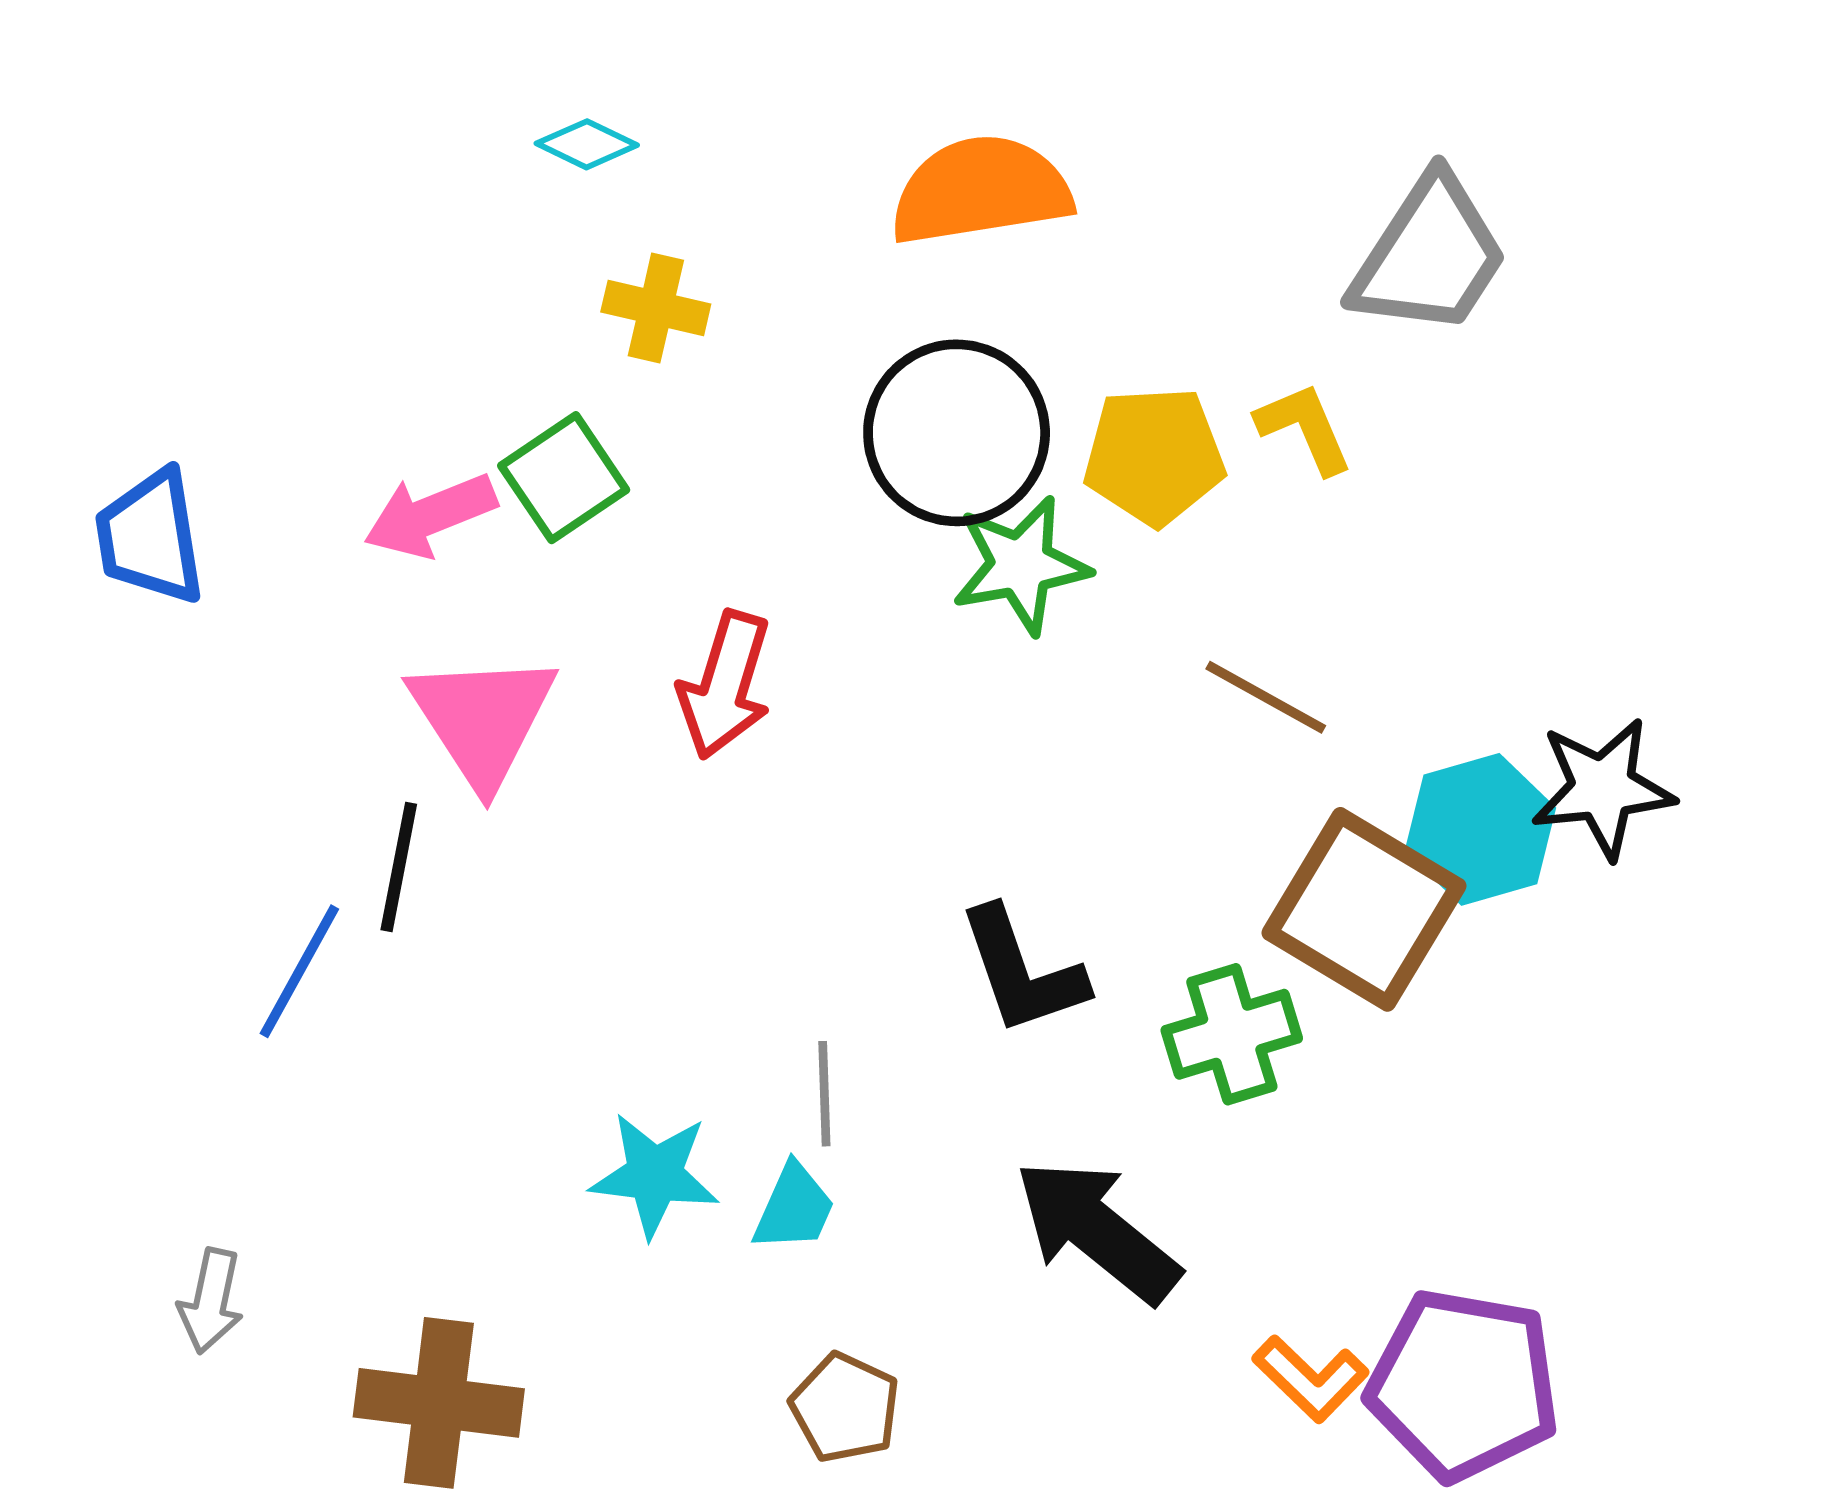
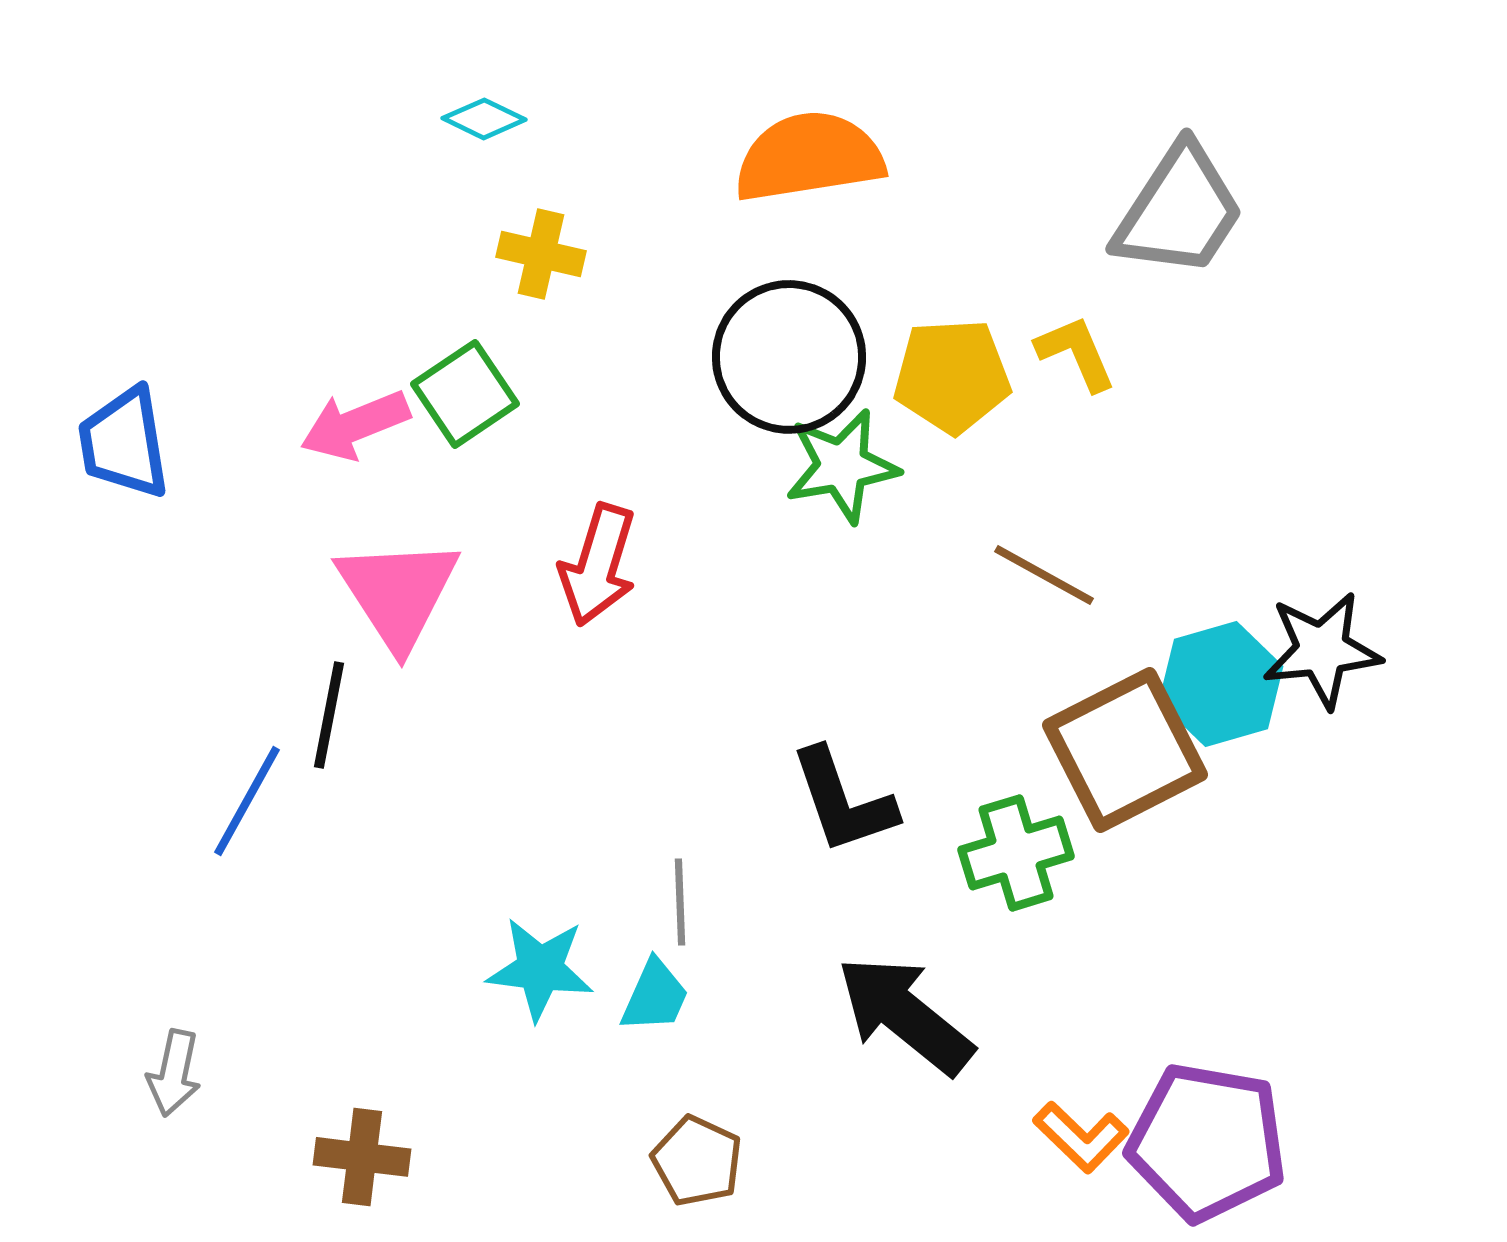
brown square: (1364, 909) -> (1125, 750), turned 32
brown cross: (439, 1403) -> (362, 1157), size x0.7

